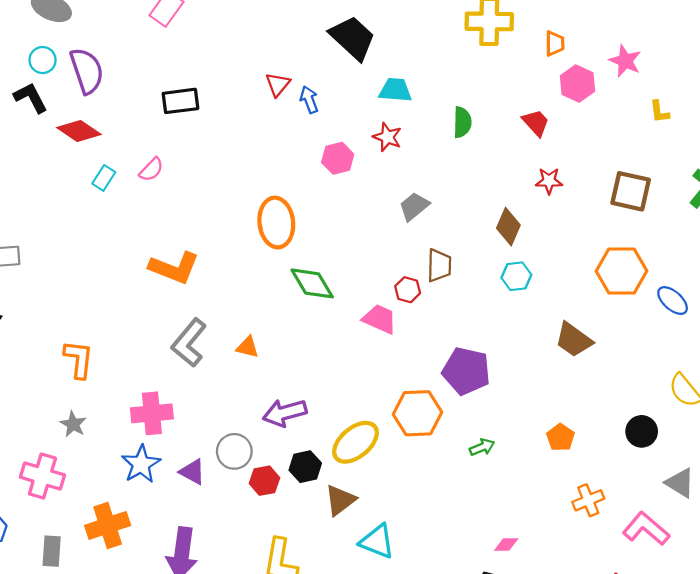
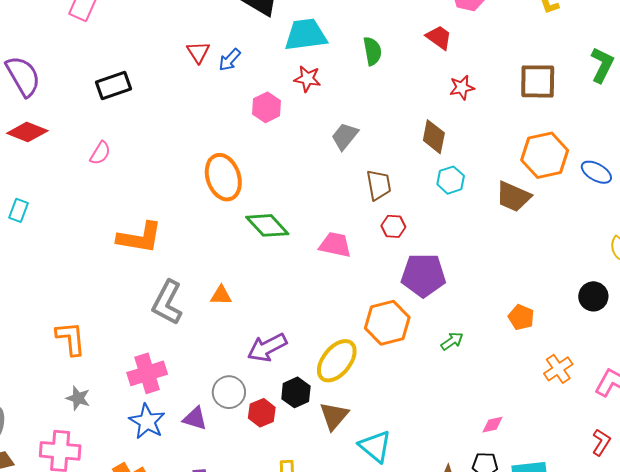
cyan trapezoid: (395, 90) -> (306, 35), size x1.4
blue arrow: (309, 100) -> (230, 60), turned -105
cyan rectangle: (104, 178) -> (18, 210), moved
red hexagon: (408, 290) -> (393, 226), moved
brown trapezoid: (574, 340) -> (513, 197), moved
cyan triangle: (377, 541) -> (375, 446), turned 30

